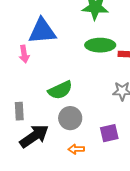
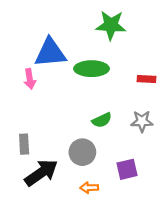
green ellipse: (100, 45) -> (92, 69), moved
green semicircle: (60, 90) -> (102, 120), moved, size x0.7

